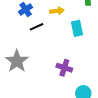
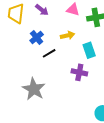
purple cross: (64, 68) -> (79, 72), moved

